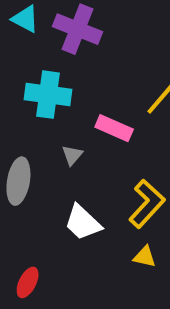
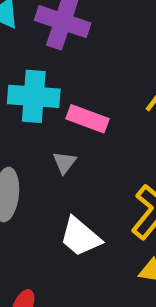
pink rectangle: (114, 128) -> (88, 119), moved

